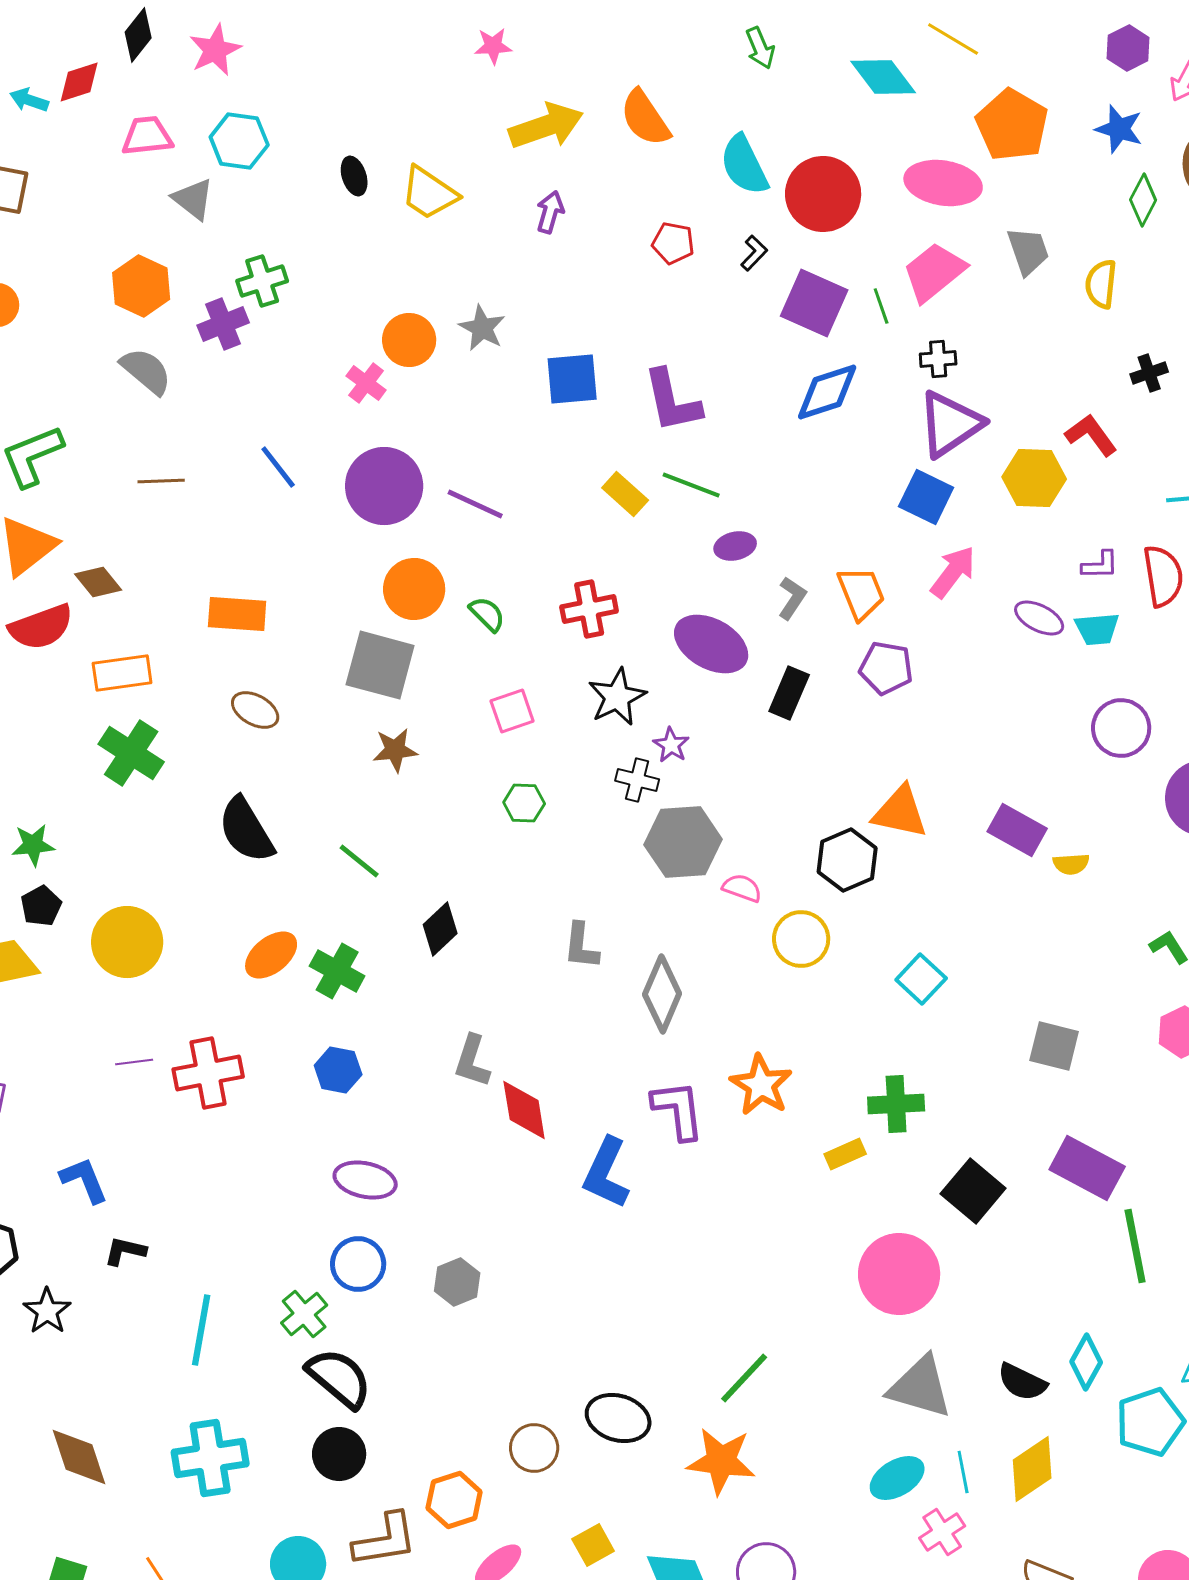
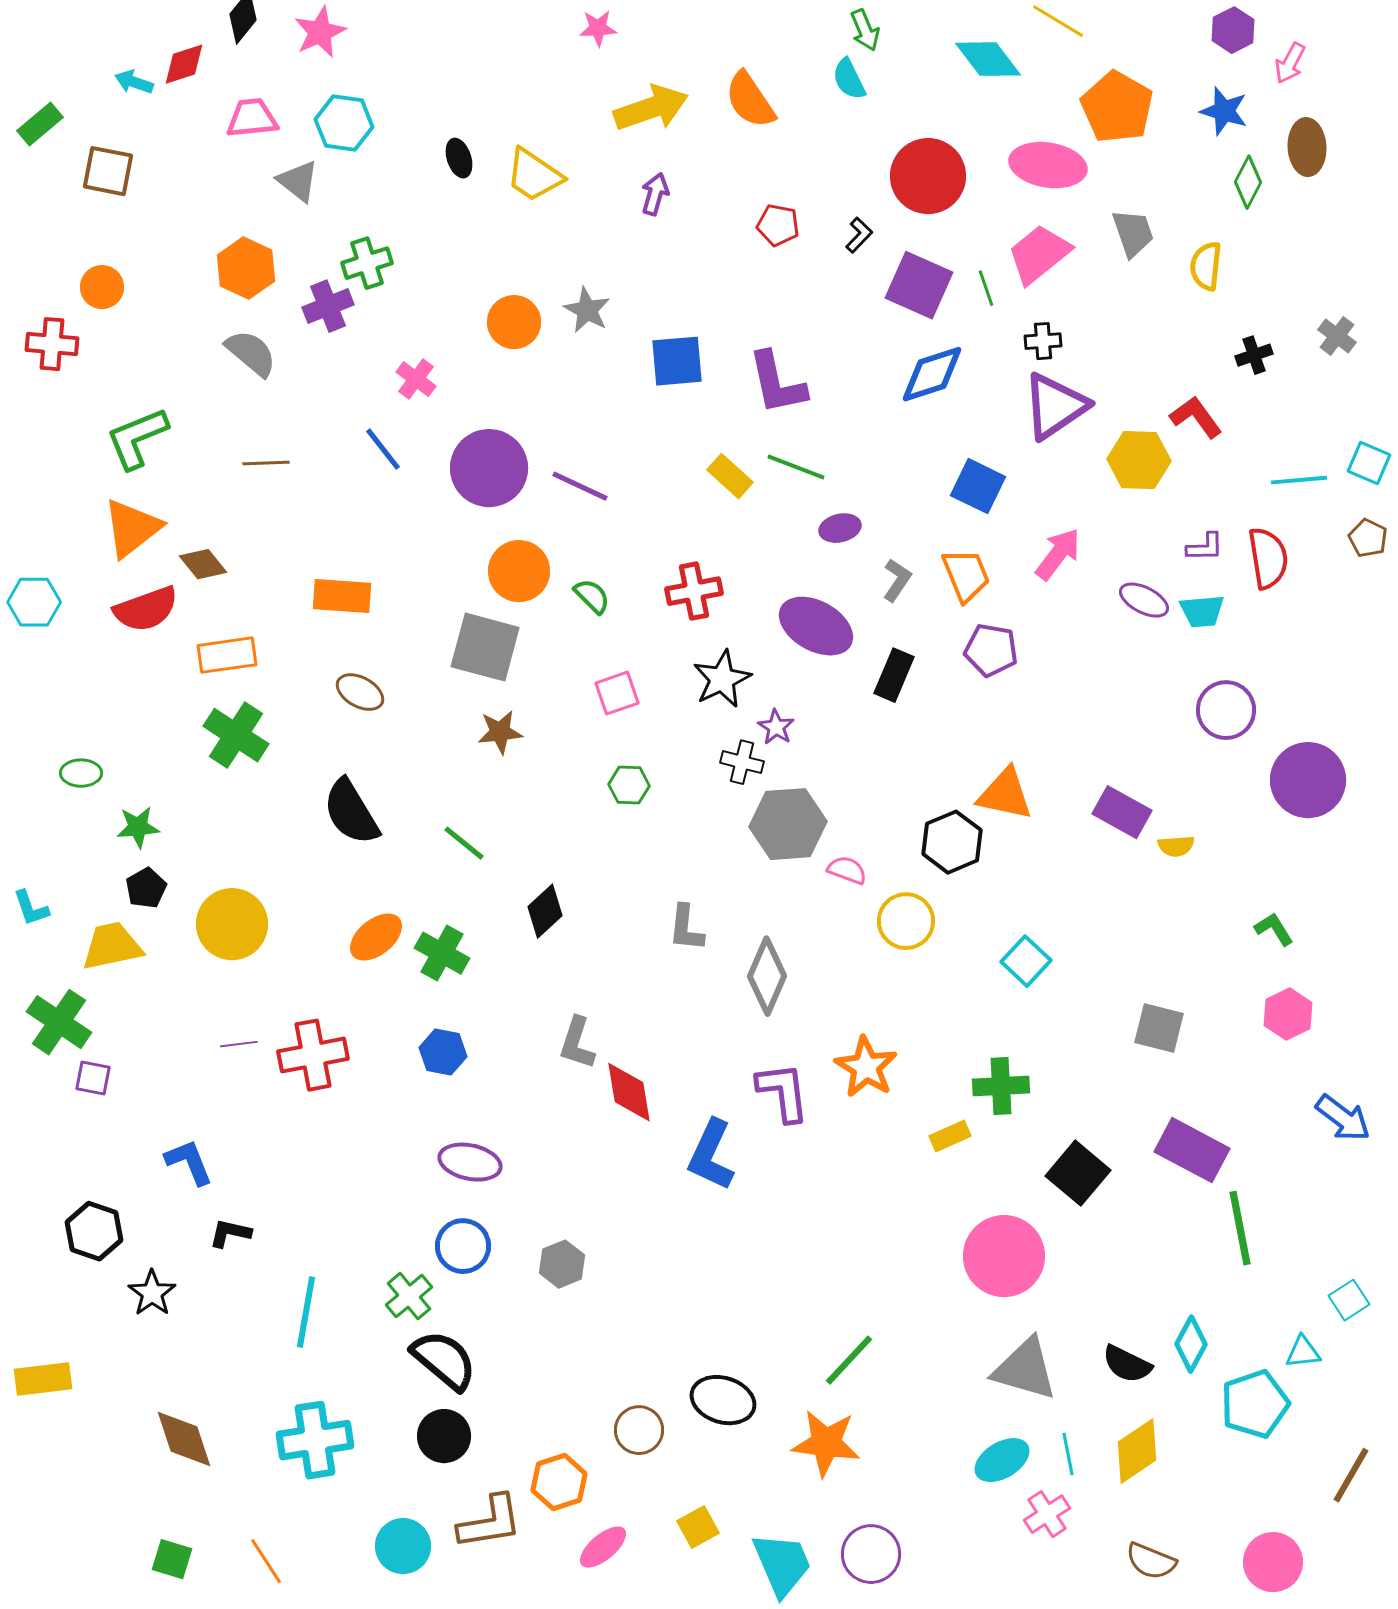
cyan semicircle: (744, 165) -> (849, 79), moved, size x0.7
pink cross: (366, 383) -> (416, 379), moved
blue square: (926, 497) -> (978, 486), moved

